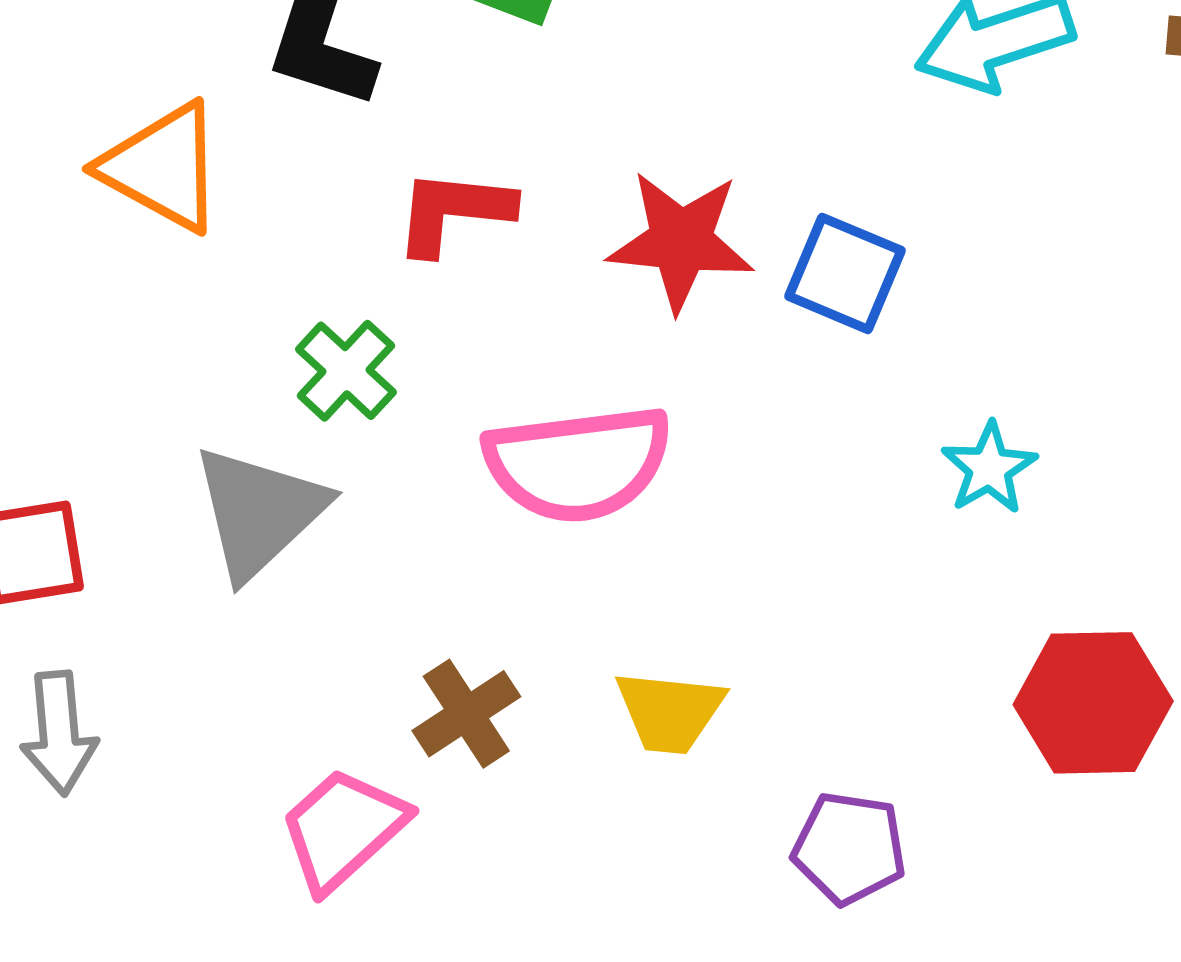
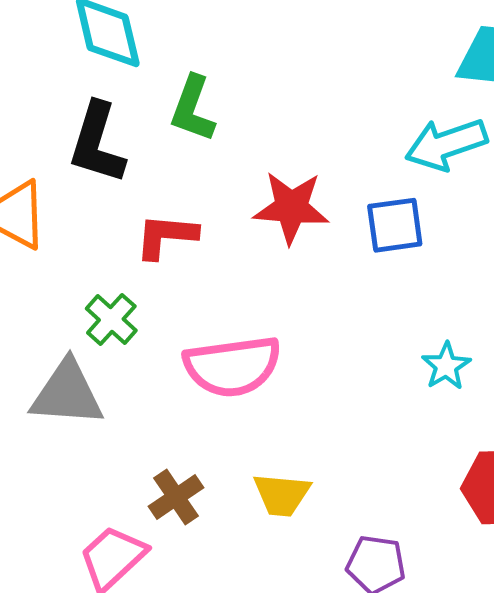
red star: (681, 241) -> (291, 208), moved
blue square: (845, 273) -> (395, 225), moved, turned -30
gray triangle: (259, 512) -> (67, 393), turned 48

